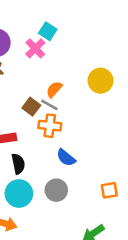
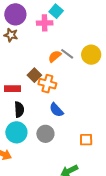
pink cross: (35, 48) -> (45, 23), turned 35
gray line: (49, 105) -> (67, 54), moved
brown square: (31, 107) -> (34, 75), moved

